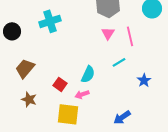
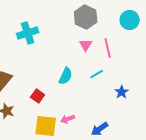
cyan semicircle: (88, 74) -> (66, 76), moved
pink arrow: (82, 94) -> (68, 119), moved

